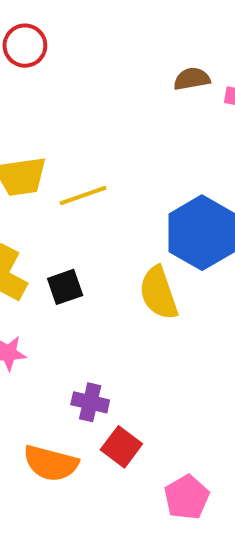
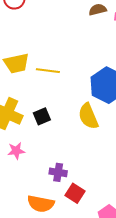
yellow line: (83, 196) -> (48, 71), turned 30

